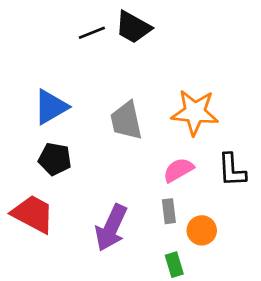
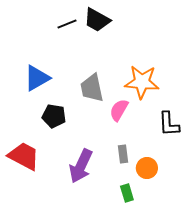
black pentagon: (55, 159) -> (54, 116), moved
pink semicircle: (178, 170) -> (119, 110), moved, turned -30

